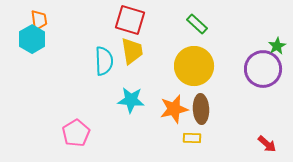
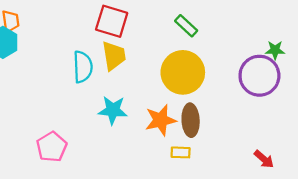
green star: (277, 46) -> (275, 50), turned 30

